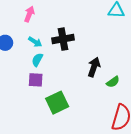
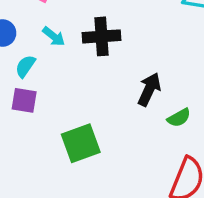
cyan semicircle: (37, 60) -> (25, 66), moved
purple square: (36, 80) -> (24, 100), moved

